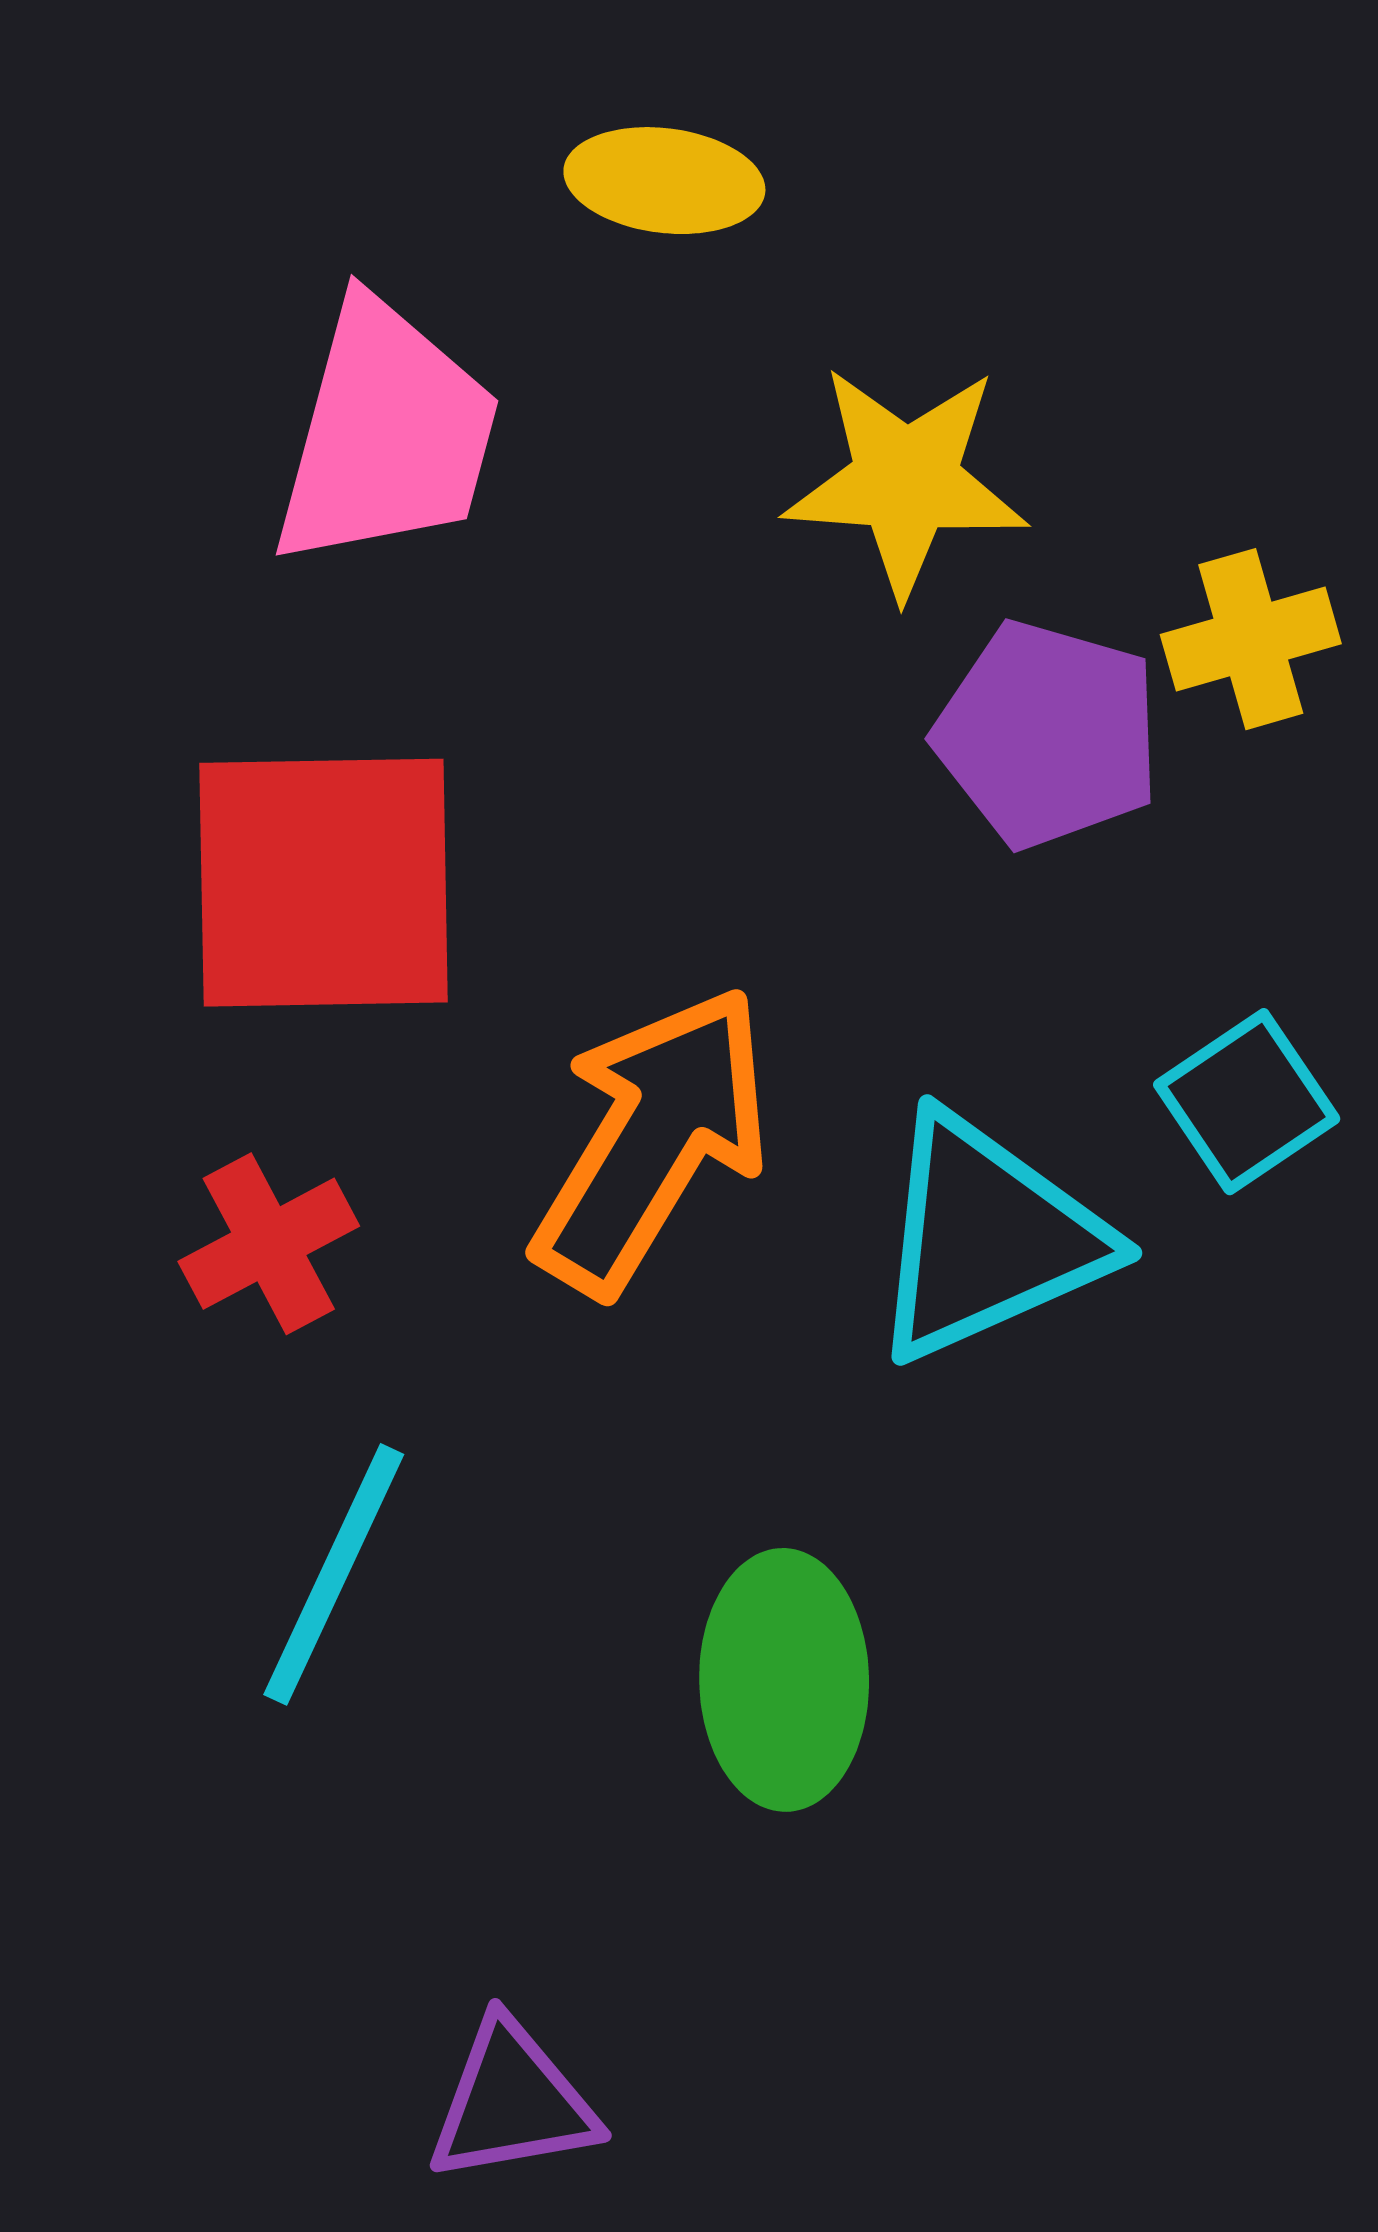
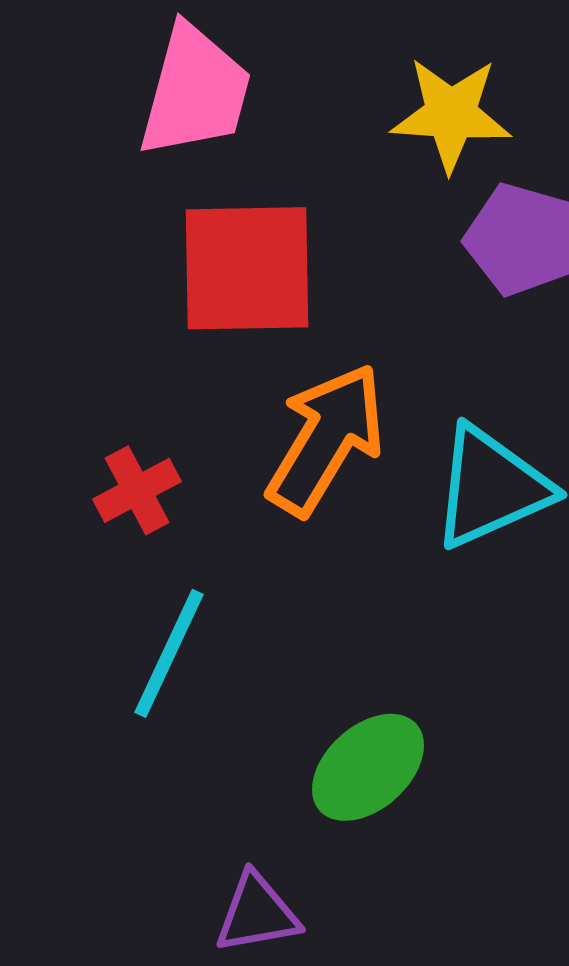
red square: (324, 883) -> (247, 268), moved
green ellipse: (784, 1680) -> (368, 767), moved, turned 49

